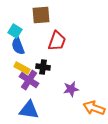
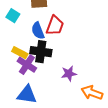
blue semicircle: (18, 46) -> (38, 31), moved
black cross: (43, 67) -> (41, 52), size x1.5

